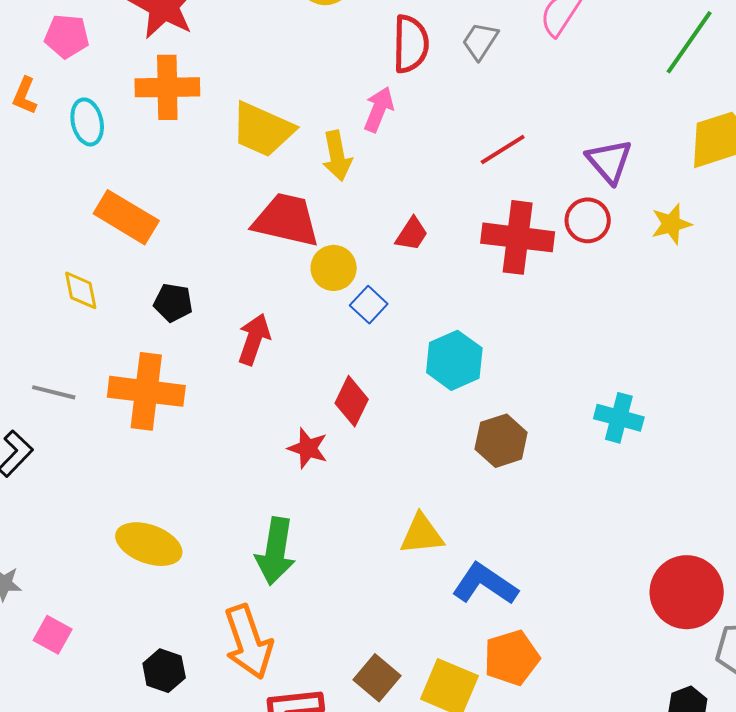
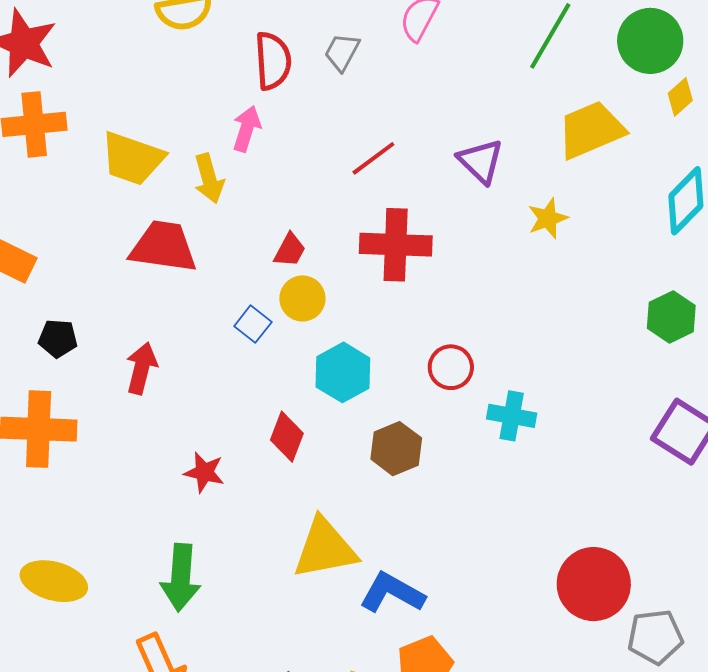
red circle: (588, 220) -> (451, 367), moved
yellow circle: (334, 268) -> (302, 298), moved
red diamond: (352, 401) -> (287, 437), moved
yellow triangle: (422, 534) -> (325, 549), size x1.5

